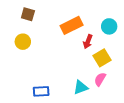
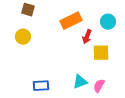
yellow square: (102, 58) -> (101, 53), turned 30
pink semicircle: (100, 79) -> (99, 86), moved

